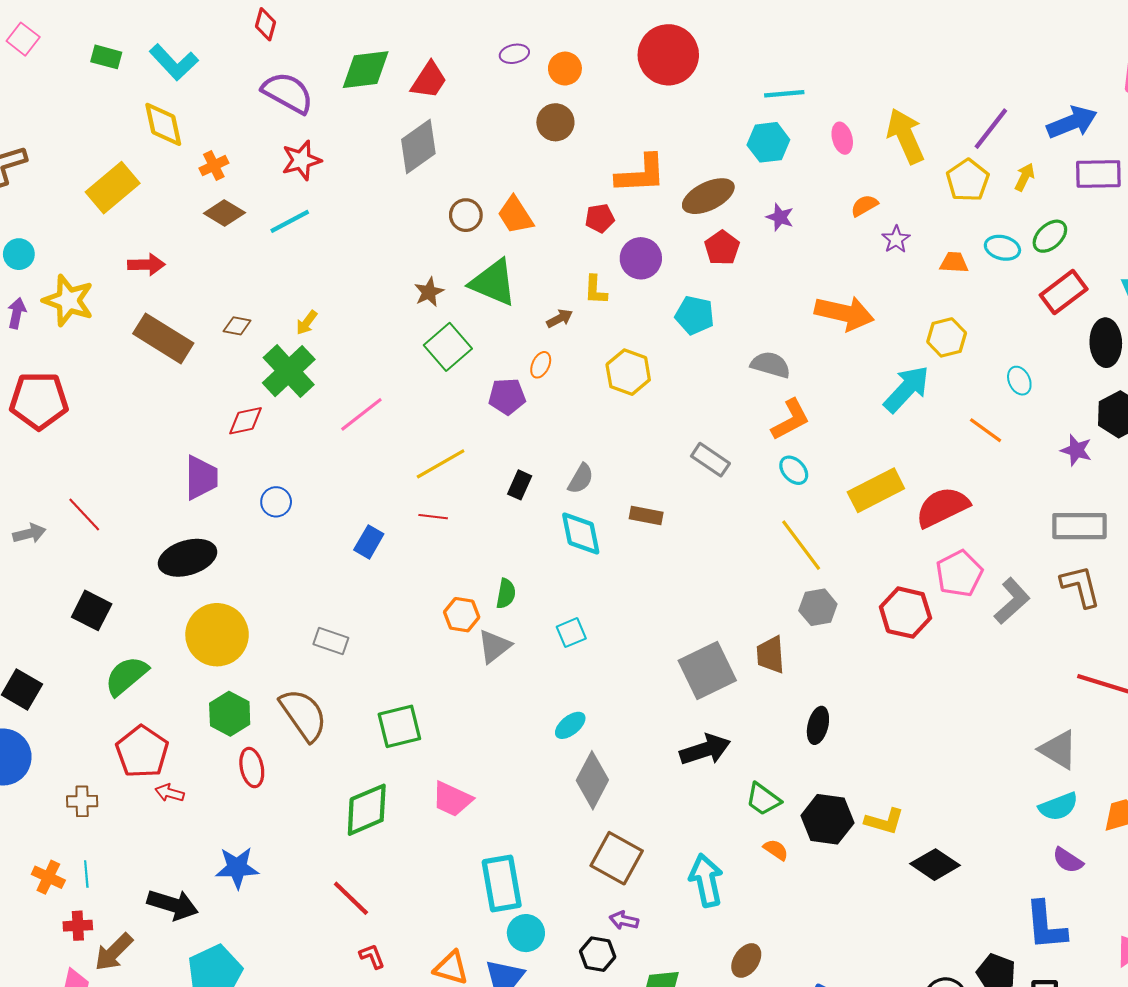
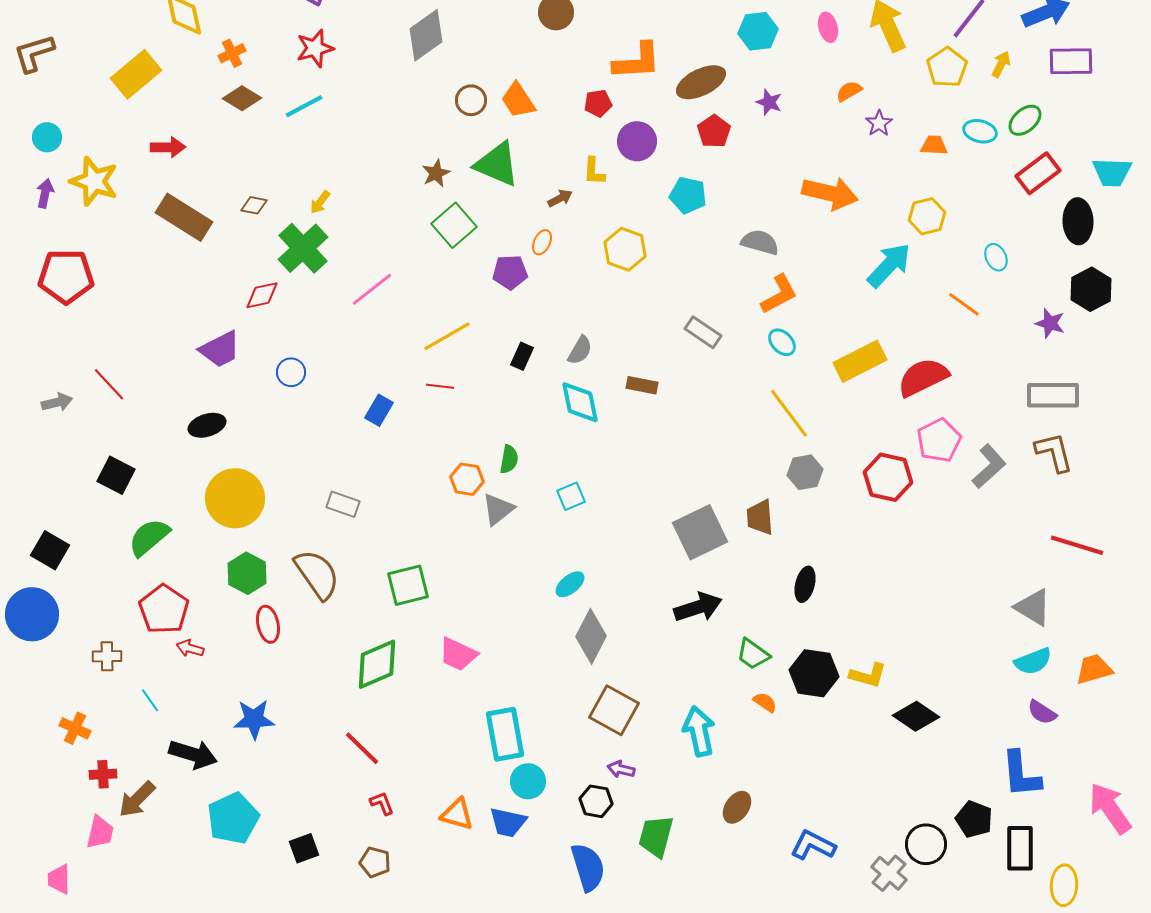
purple trapezoid: (201, 478) -> (220, 349), turned 63
black ellipse: (187, 558) -> (207, 425), size x0.7
cyan line: (86, 874) -> (150, 700), moved, turned -30

